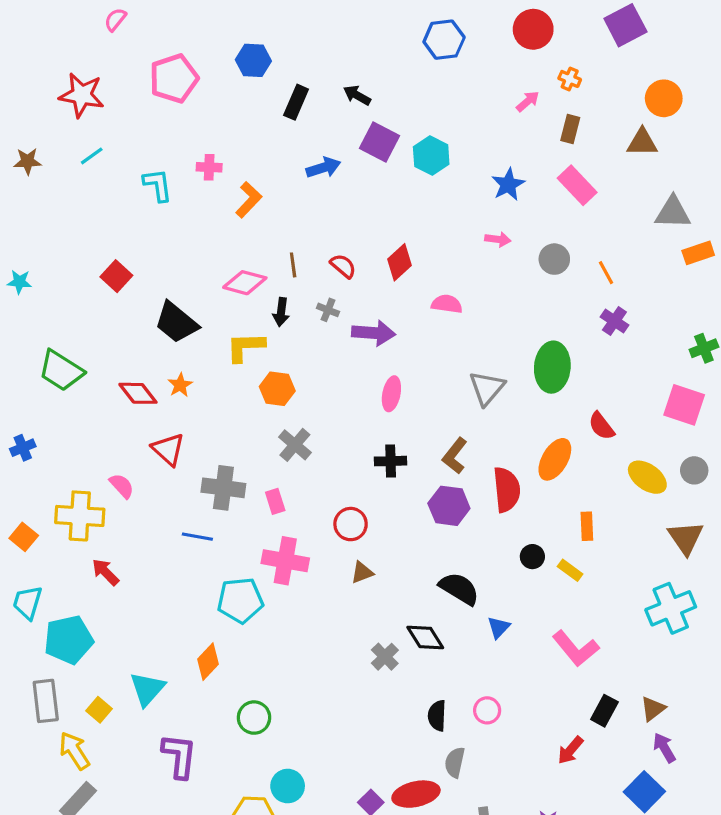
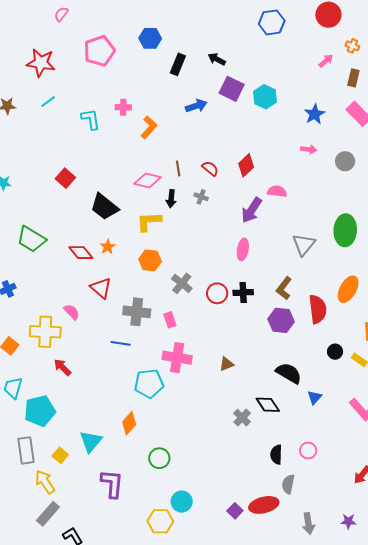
purple arrow: (374, 333) -> (252, 210), moved, turned 120
orange hexagon: (277, 389) -> (150, 260), moved
red circle: (351, 524) -> (217, 293), moved

